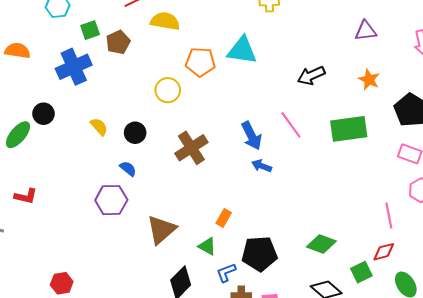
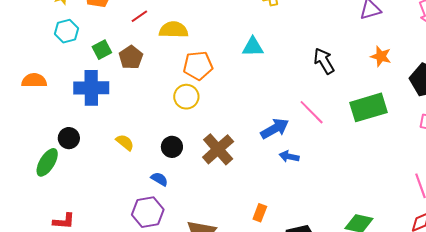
cyan triangle: (242, 50) -> (253, 47), size x0.7
orange pentagon: (200, 62) -> (198, 66), moved
blue cross: (74, 67) -> (91, 88), turned 32
black arrow: (311, 75) -> (324, 61), turned 92
black circle: (135, 133) -> (172, 147), moved
blue arrow: (251, 136) -> (275, 129), turned -84

